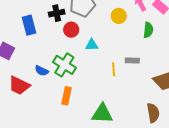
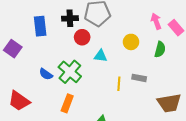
yellow circle: (119, 16) -> (131, 42), moved
red trapezoid: (19, 85) -> (19, 101), moved

